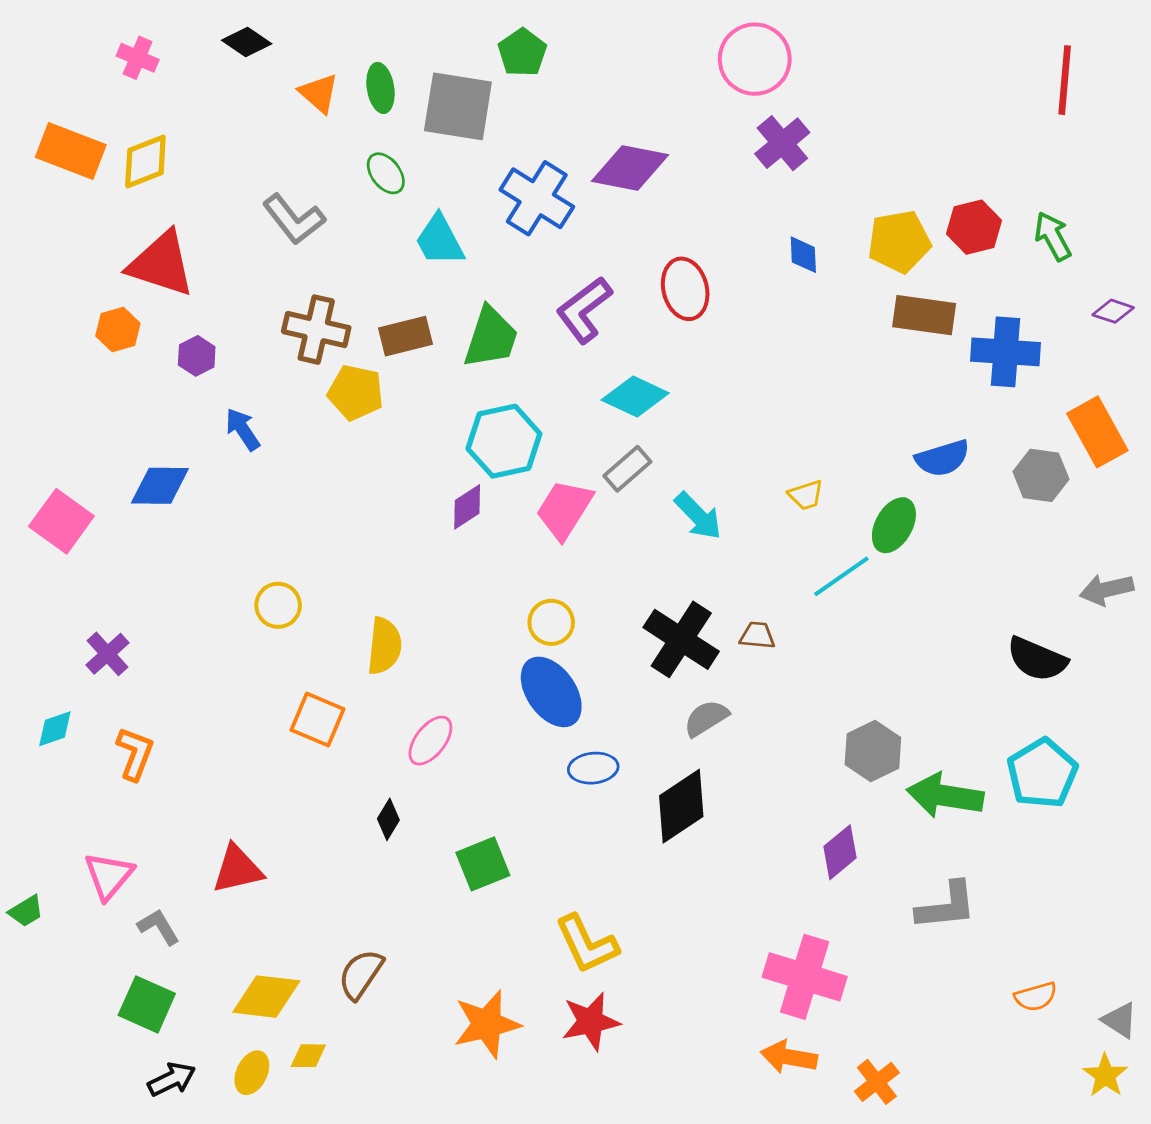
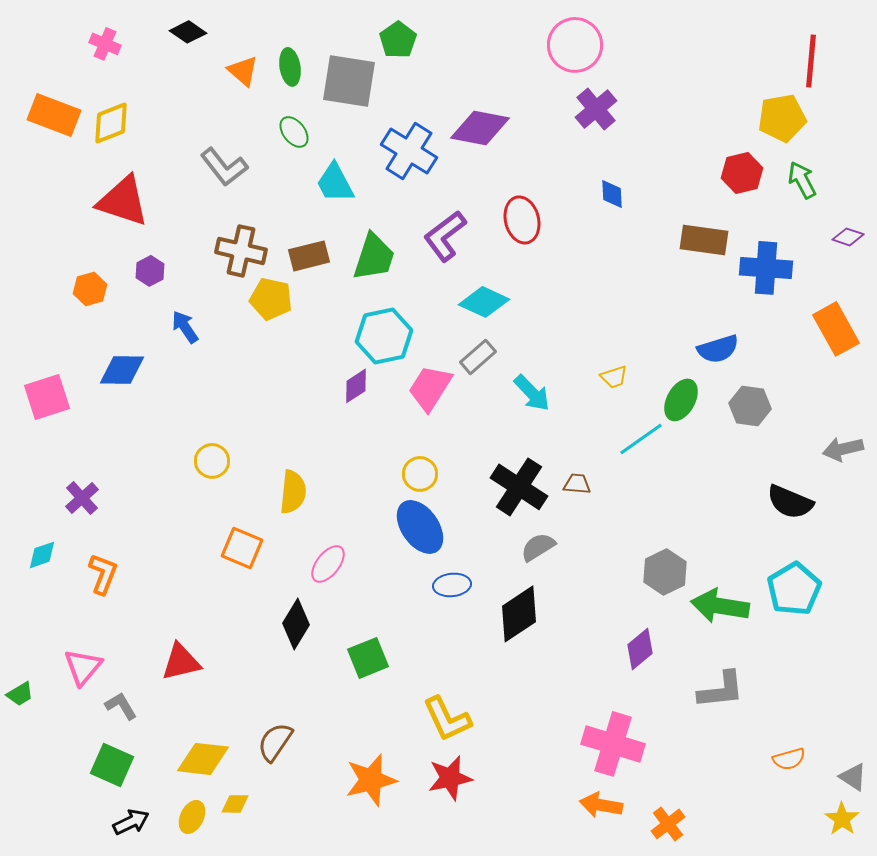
yellow pentagon: (899, 242) -> (782, 118), moved
orange hexagon: (118, 330) -> (90, 289), moved
gray hexagon: (1041, 475) -> (750, 406), moved
pink square: (61, 521) -> (47, 397), turned 36
black diamond: (388, 819) -> (296, 624), size x1.6

